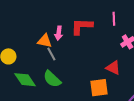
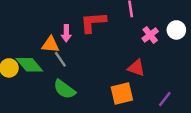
green diamond: (25, 80) -> (29, 65), moved

